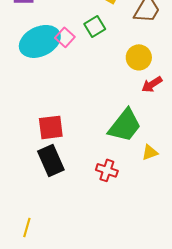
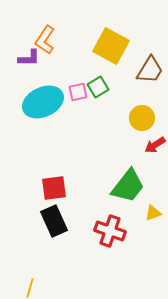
pink square: (65, 37) -> (78, 92), moved, turned 36
red cross: (107, 170) -> (110, 231), size x1.4

